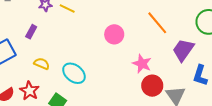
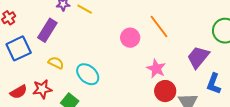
orange line: (157, 23) -> (159, 27), moved
purple rectangle: (31, 32) -> (47, 30), size x1.6
red star: (29, 91) -> (42, 89), turned 30

